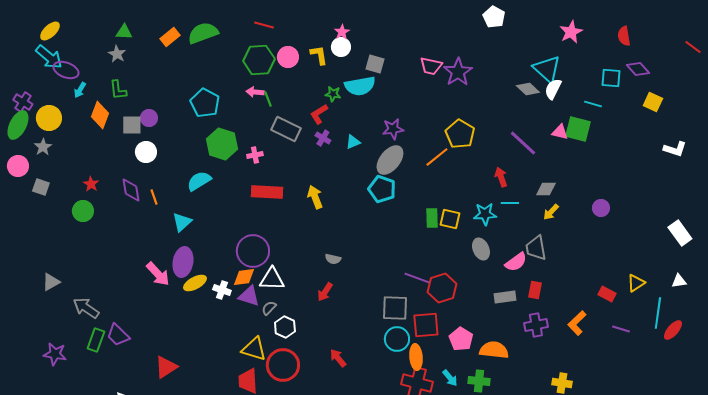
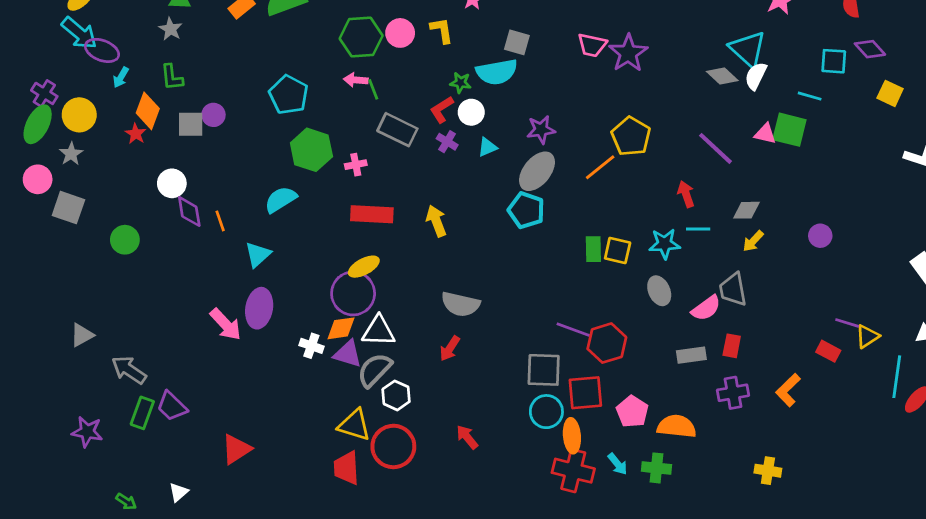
white circle: (341, 47) -> (471, 112), moved
white circle: (146, 152) -> (172, 183), moved
red star: (91, 184) -> (136, 134), moved
gray square: (41, 187) -> (68, 208), size x1.4
gray semicircle: (333, 259) -> (460, 304), size x1.8
yellow ellipse: (195, 283) -> (364, 267), moved
gray semicircle: (269, 308) -> (375, 370), size x1.8
purple line: (621, 329) -> (847, 323), moved

